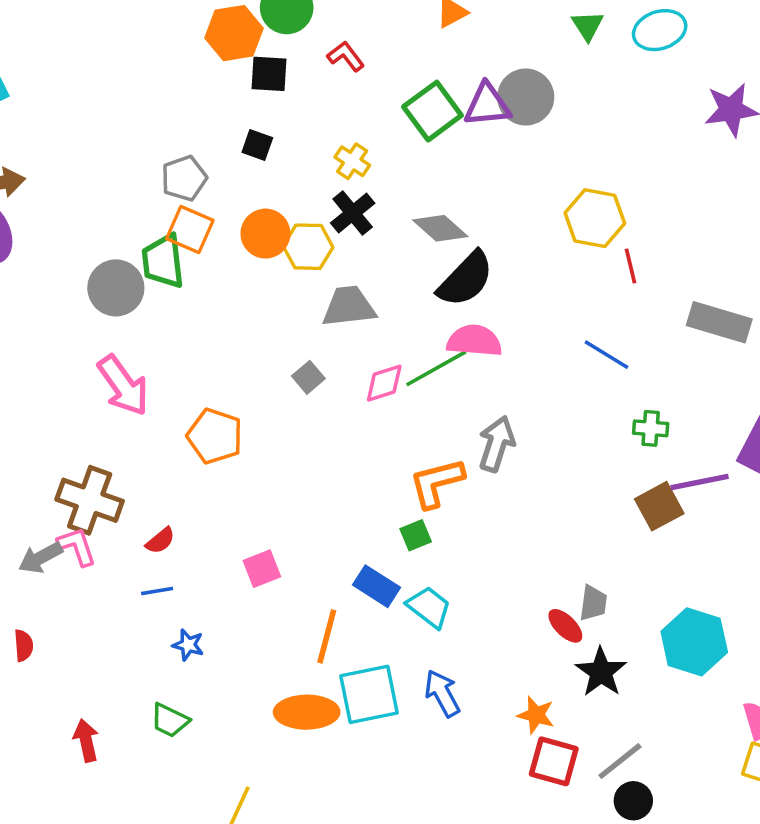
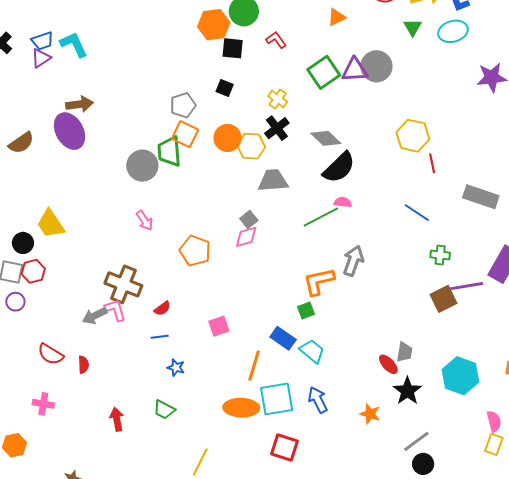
pink semicircle: (474, 341) -> (343, 202), size x0.6
pink diamond: (384, 383) -> (246, 237), moved
pink arrow: (123, 386) -> (145, 221), size x0.6
red square: (554, 761) -> (284, 447), moved

